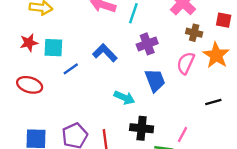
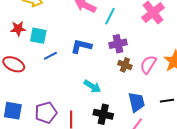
brown cross: (194, 33) -> (125, 65), moved
blue L-shape: (105, 53) -> (81, 46), turned -40
blue trapezoid: (155, 80) -> (136, 102), moved

